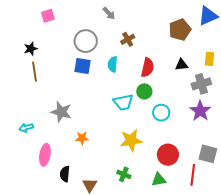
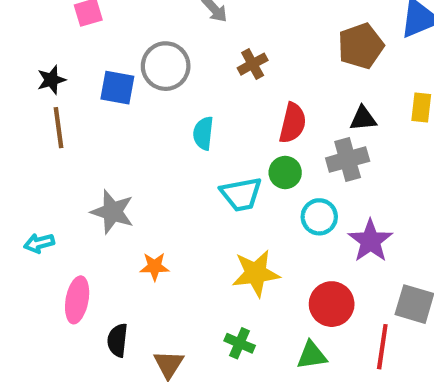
cyan semicircle: (113, 64) -> (203, 133), moved
blue square: (83, 66) -> (117, 88), moved
gray cross: (201, 84) -> (348, 160), moved
purple star: (200, 111) -> (370, 241), moved

